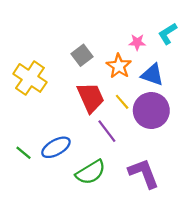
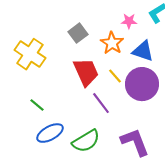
blue ellipse: (56, 147) -> (50, 133), moved
green line: (23, 153) -> (37, 105), moved

